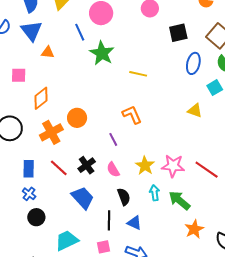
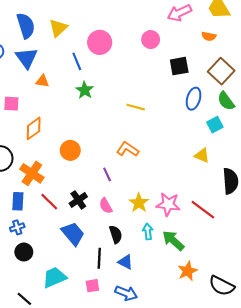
green star: (102, 53) -> (85, 90), moved, size x0.7
yellow triangle: (195, 111) -> (202, 156), moved
orange L-shape: (132, 115) -> (128, 149), turned -35
orange cross: (51, 132) -> (32, 173), moved, turned -30
blue cross: (29, 194) -> (17, 227), turned 32

